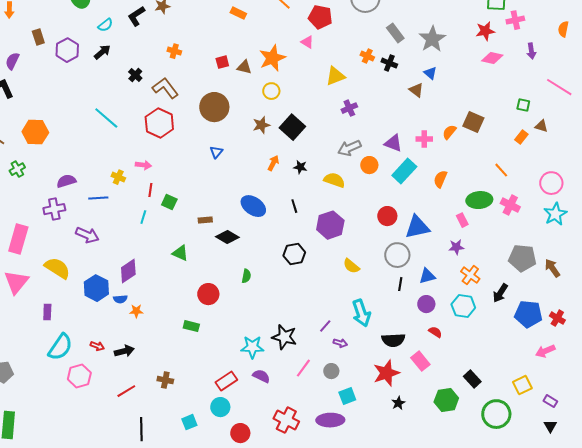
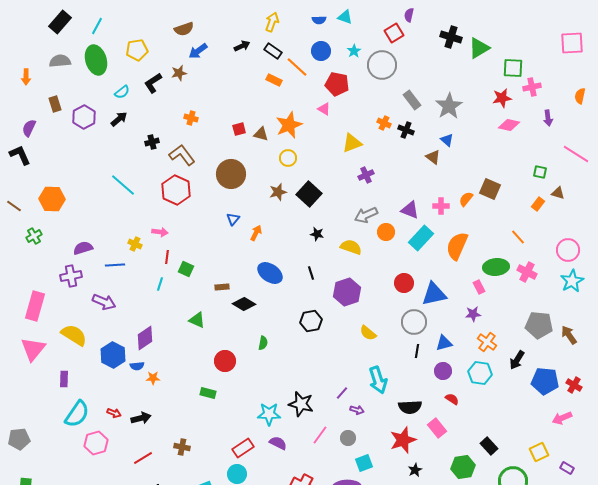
orange rectangle: (238, 13) -> (274, 80), moved
black cross: (135, 75) -> (152, 142), turned 32
orange arrow: (273, 163) -> (256, 233), moved
orange semicircle: (440, 179) -> (457, 246), size x1.6

